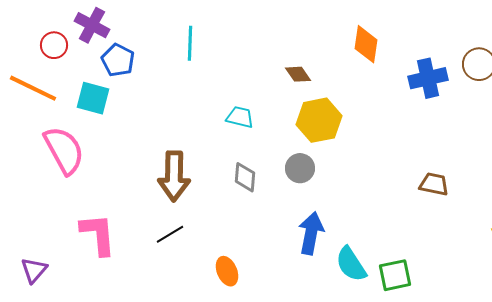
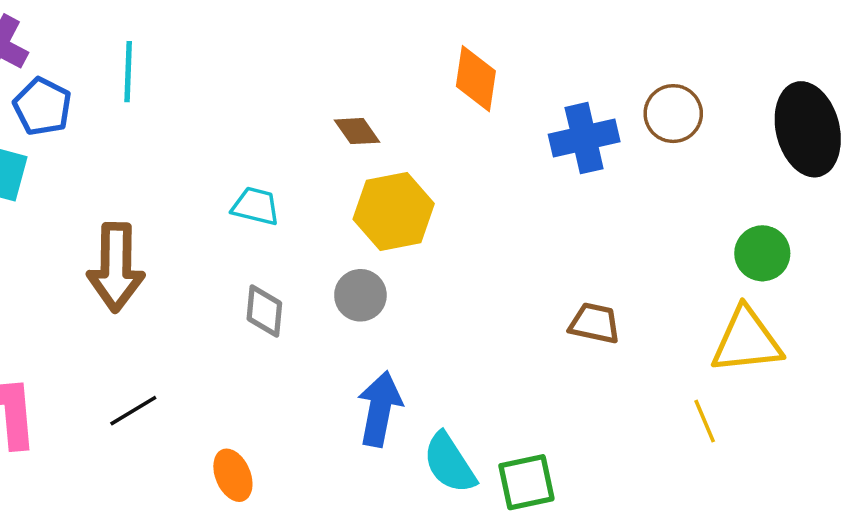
cyan line: (190, 43) -> (128, 72), moved
brown arrow: (174, 176) -> (116, 267), moved

